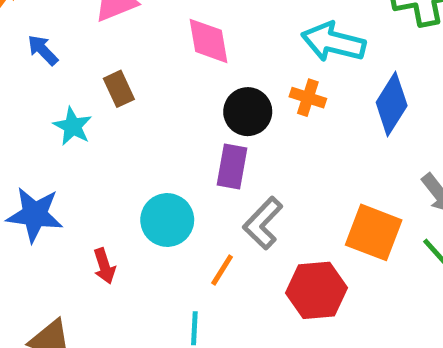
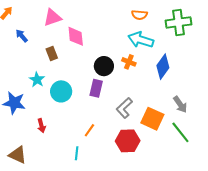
pink diamond: (209, 41) -> (76, 36), moved
cyan star: (73, 126) -> (37, 80), moved
cyan circle: (167, 220) -> (61, 91), moved
gray L-shape: (263, 223) -> (124, 108), moved

